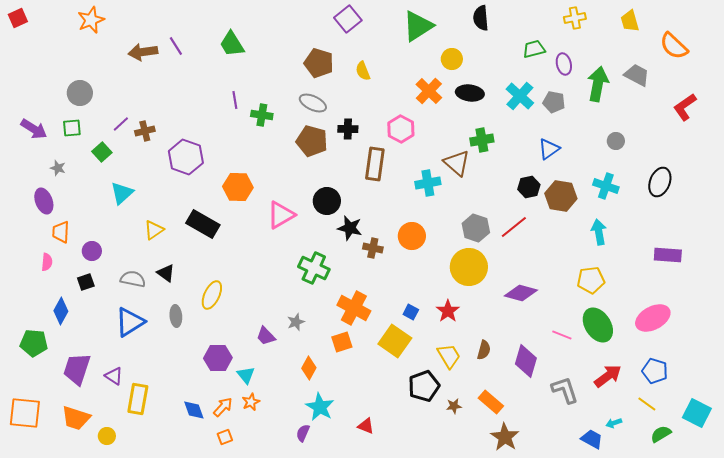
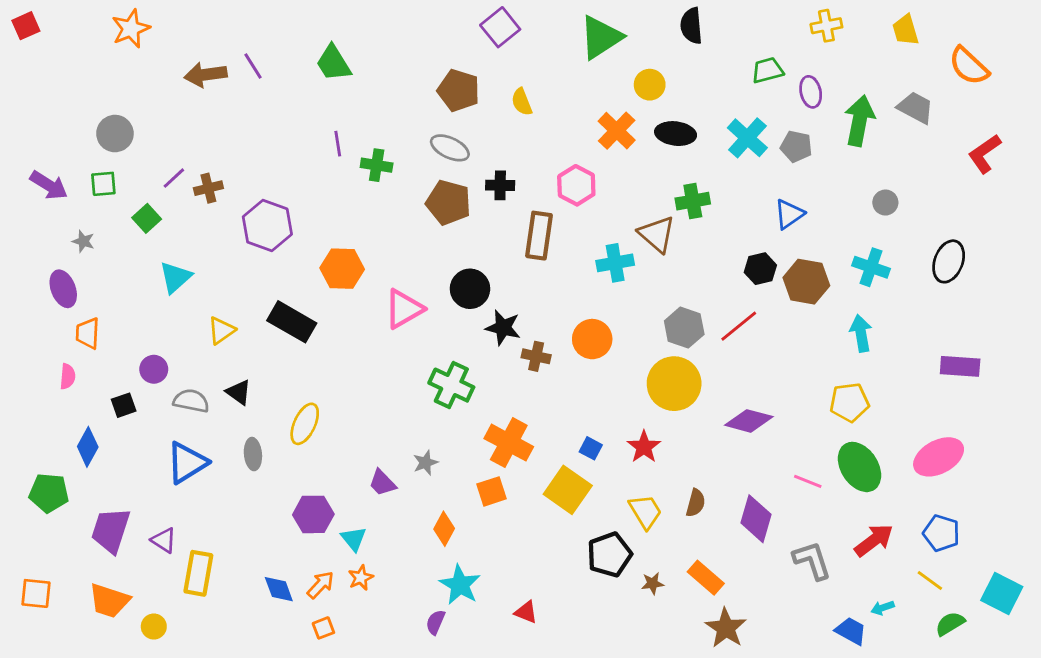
purple circle: (92, 251) -> (154, 369), moved
orange square: (25, 413) -> (36, 593), size x0.7

